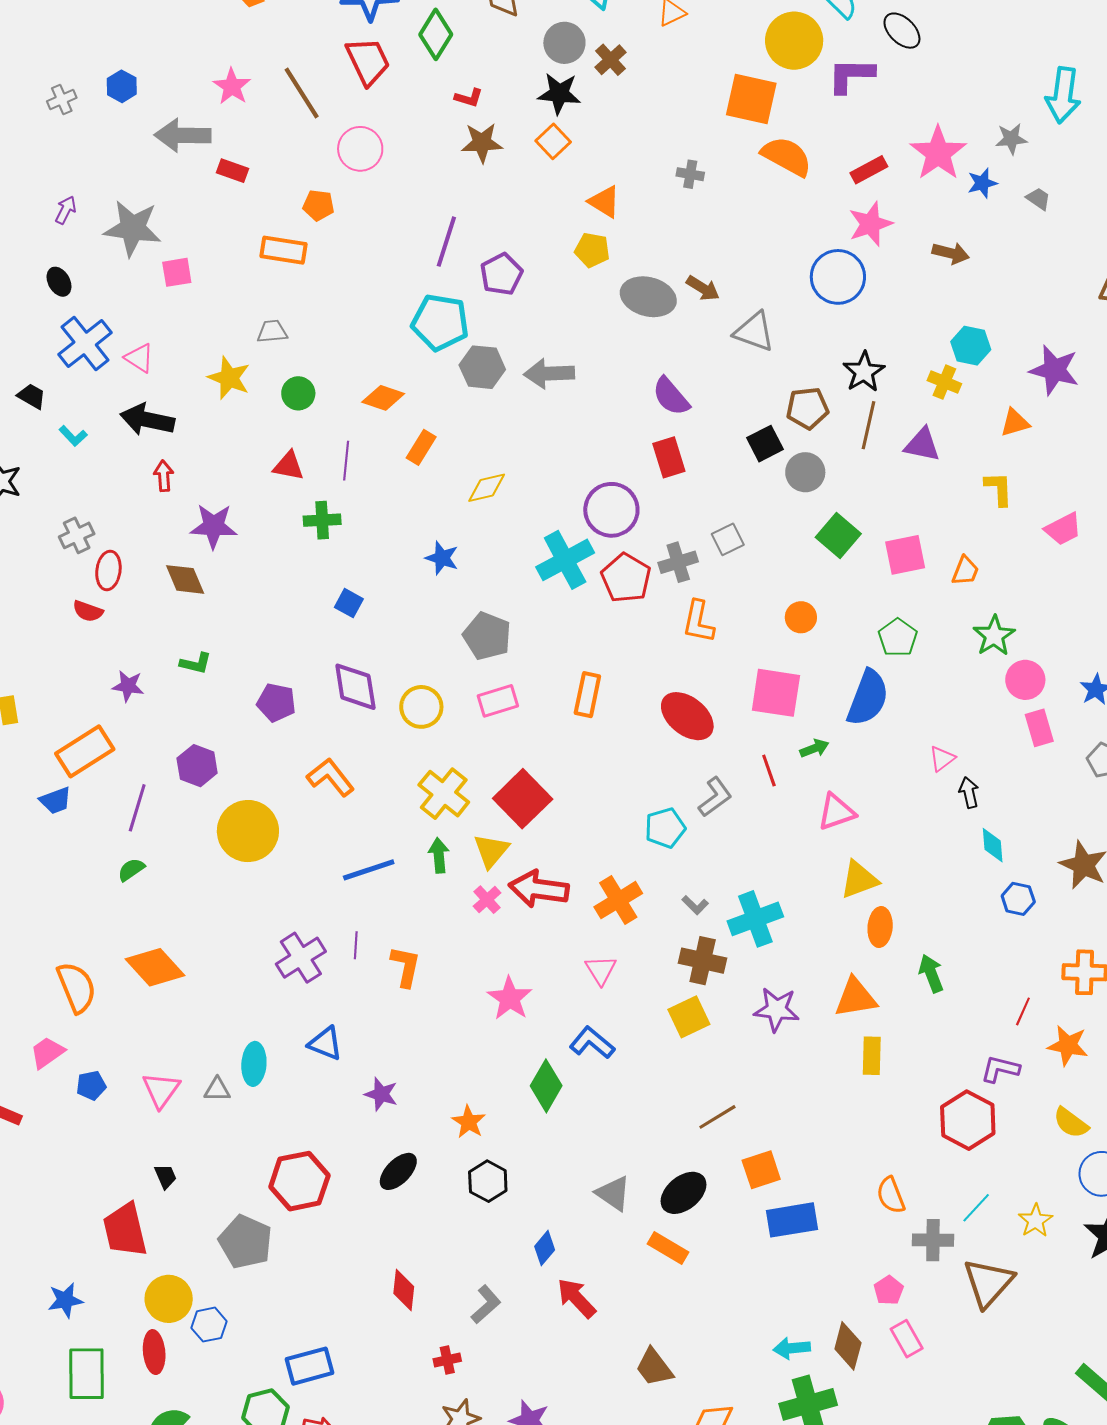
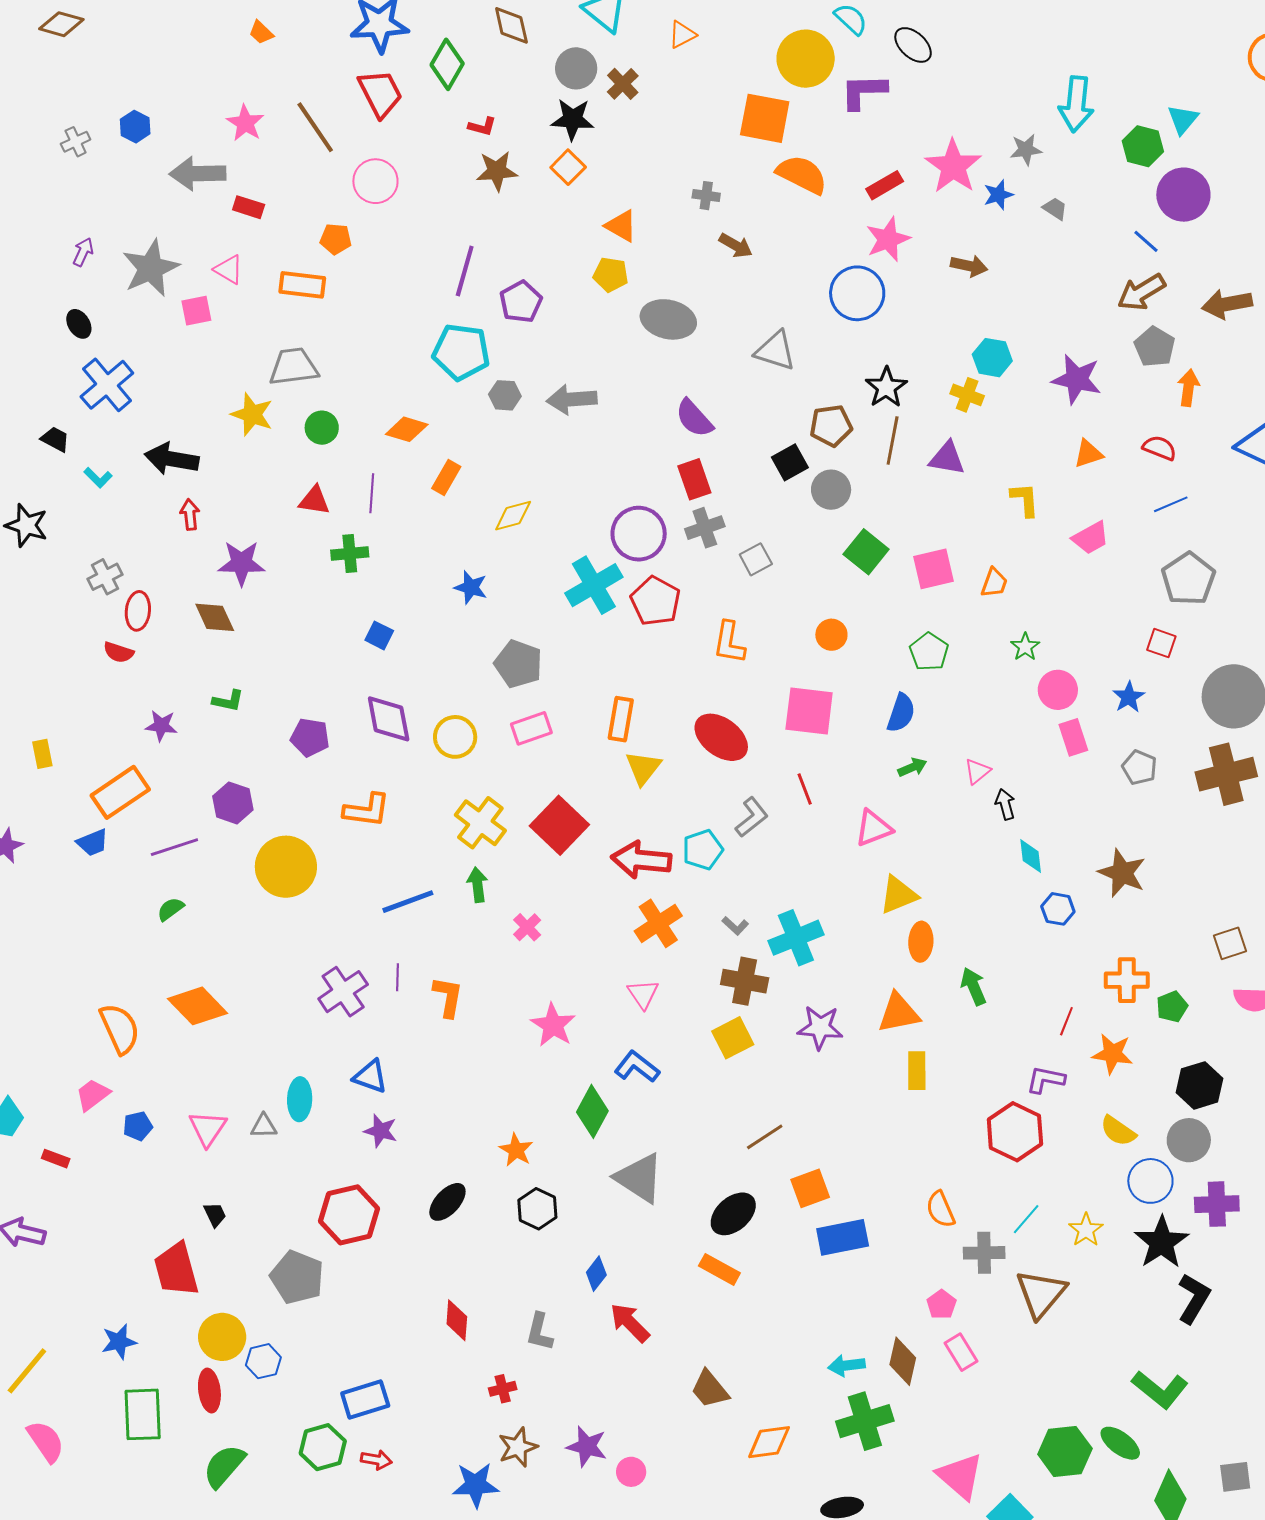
gray star: (133, 228) -> (151, 268), turned -30
brown arrow: (703, 288) -> (736, 245), moved
gray trapezoid: (272, 332) -> (294, 367), size x1.6
pink triangle: (139, 358) -> (229, 270), moved
gray hexagon: (482, 367) -> (505, 395), size x0.7
orange triangle: (1015, 423) -> (1088, 454), moved
gray cross: (678, 562) -> (705, 528), moved
green star: (994, 636) -> (1025, 647), size x0.7
blue semicircle: (868, 698) -> (901, 713), size x0.7
green arrow: (814, 748) -> (912, 767), moved
orange L-shape: (331, 777) -> (367, 810), turned 138
purple line: (137, 808) -> (174, 847), turned 57
yellow triangle: (491, 851) -> (643, 768), moved
red arrow: (539, 889) -> (641, 860), moved
purple star: (381, 1094) -> (381, 1131), moved
gray triangle: (613, 1193) -> (639, 1178), moved, size x1.4
gray L-shape: (486, 1304) -> (539, 1332), turned 147

